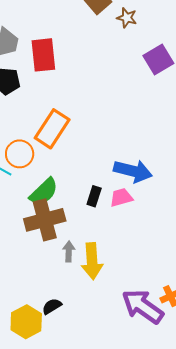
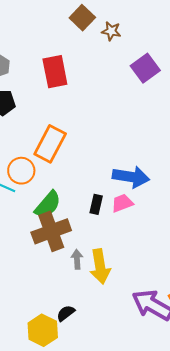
red rectangle: (43, 55) -> (55, 72), moved

